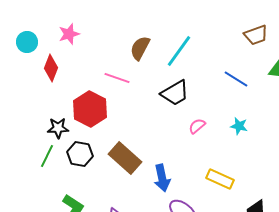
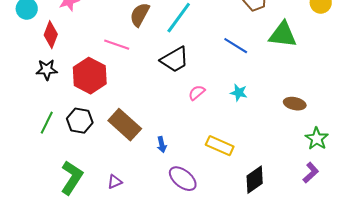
black star: (58, 128) -> (47, 70), moved
blue arrow: (162, 178) -> (162, 145), size x0.6

